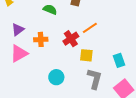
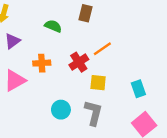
purple triangle: (18, 30) -> (12, 41), moved
gray L-shape: (95, 79) -> (93, 113), moved

